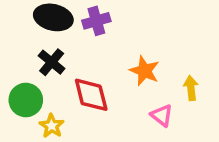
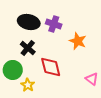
purple cross: (96, 21) -> (54, 24), turned 35
orange star: (144, 71) -> (78, 41), moved

